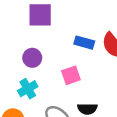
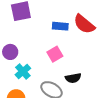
purple circle: (32, 58) -> (10, 52), moved

